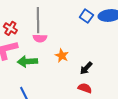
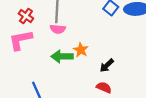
green arrow: (27, 61) -> (62, 56), moved

